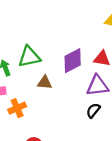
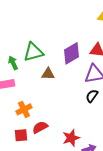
orange cross: (17, 108) -> (24, 109), moved

